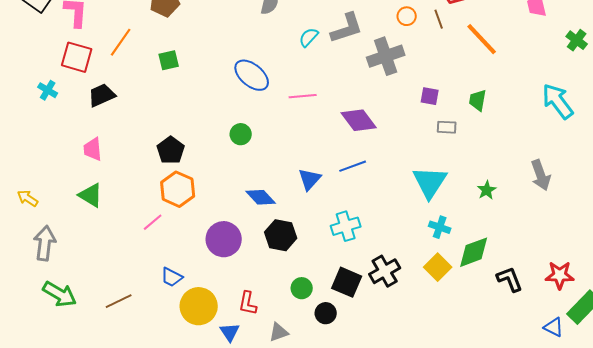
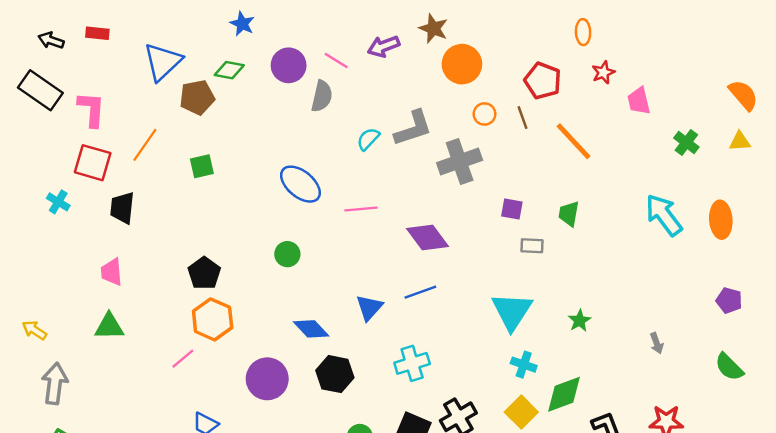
black trapezoid: (102, 95) -> (122, 208), turned -60
gray arrow: (541, 175) -> (657, 343), moved, size x0.6
green triangle: (91, 195) -> (109, 327), turned -32

